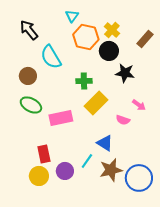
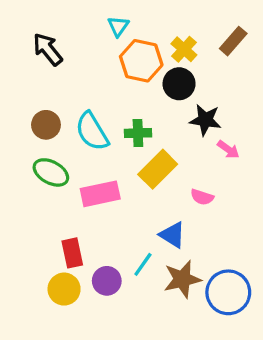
brown rectangle: (145, 39) -> (233, 41), moved
cyan semicircle: (51, 57) -> (92, 131), moved
pink arrow: (139, 105) -> (228, 149), moved

